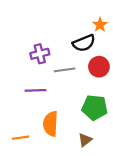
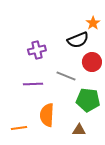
gray line: (65, 70) -> (66, 76), moved, turned 30
brown triangle: (85, 140) -> (79, 130), turned 40

